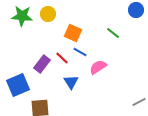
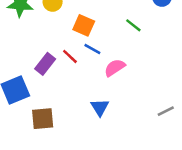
blue triangle: (71, 82) -> (100, 107), moved

